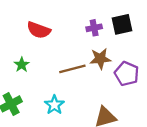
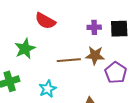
green star: (22, 65) -> (25, 49), size x1.5

